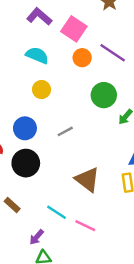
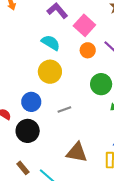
yellow circle: (42, 90) -> (50, 72), size x1.5
brown triangle: (87, 180) -> (77, 152), turned -35
brown rectangle: (12, 205) -> (23, 168), moved

